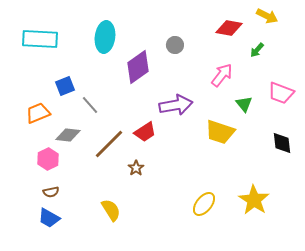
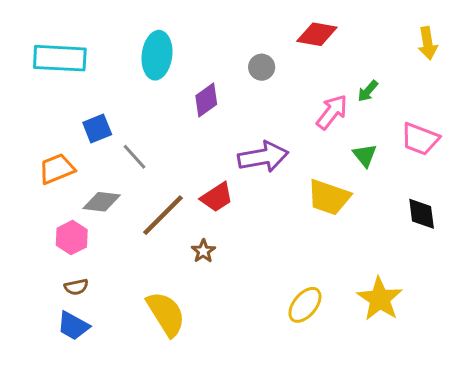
yellow arrow: (267, 16) -> (428, 43), moved, turned 55
red diamond: (229, 28) -> (317, 34), moved
green arrow: (257, 50) -> (368, 91), moved
purple diamond: (138, 67) -> (206, 100), size x0.7
yellow semicircle: (111, 210) -> (166, 314), size x1.4

